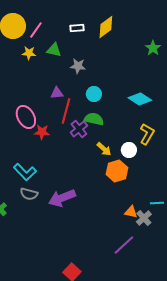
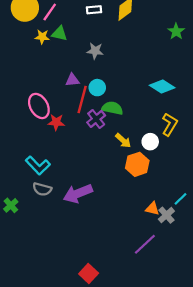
green triangle: (54, 50) -> (59, 34), moved
cyan circle: (94, 94) -> (97, 88), moved
cyan line: (157, 203) -> (180, 199), turned -40

